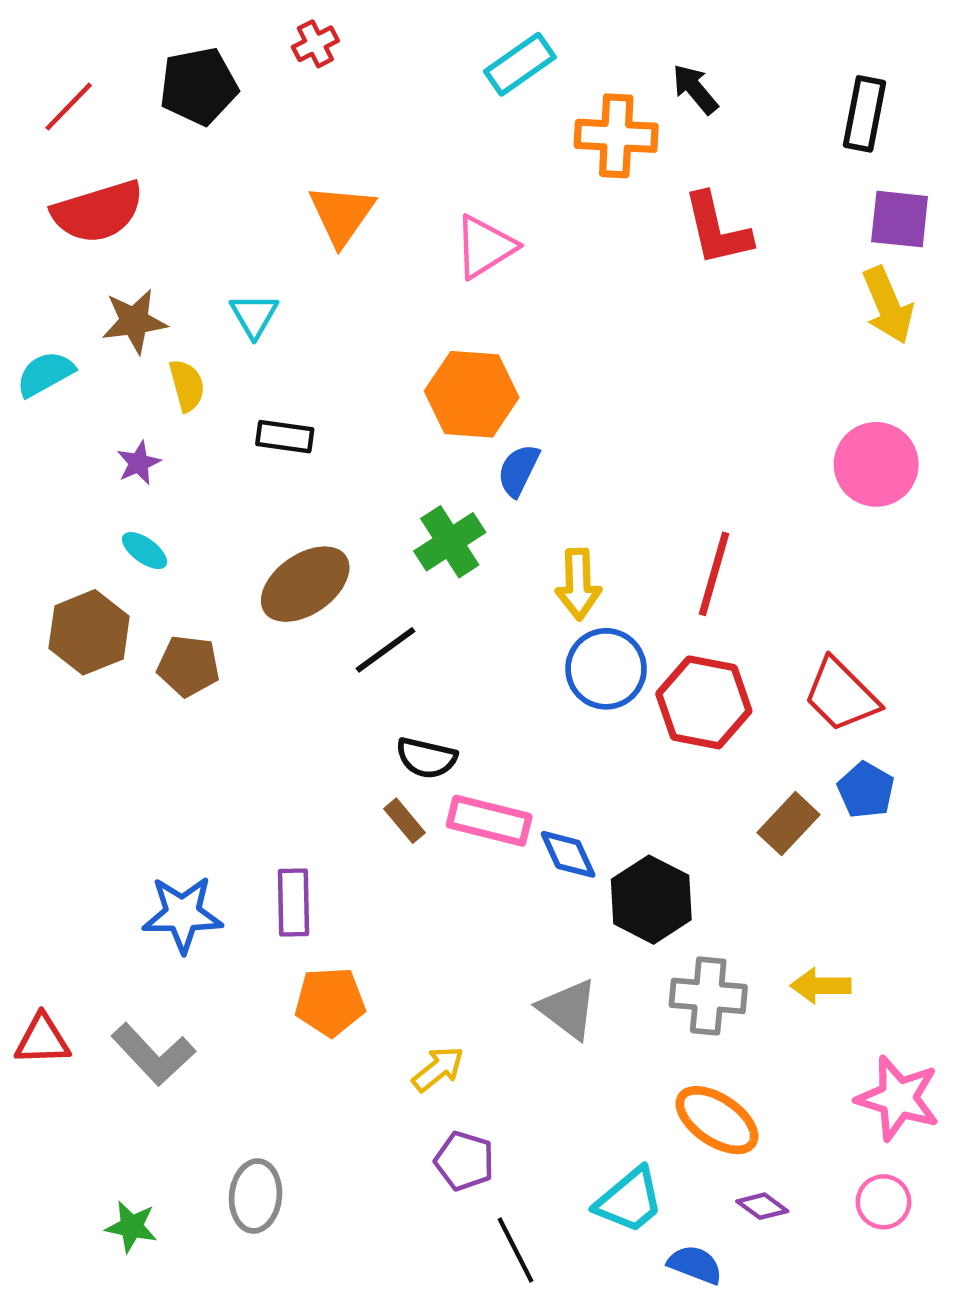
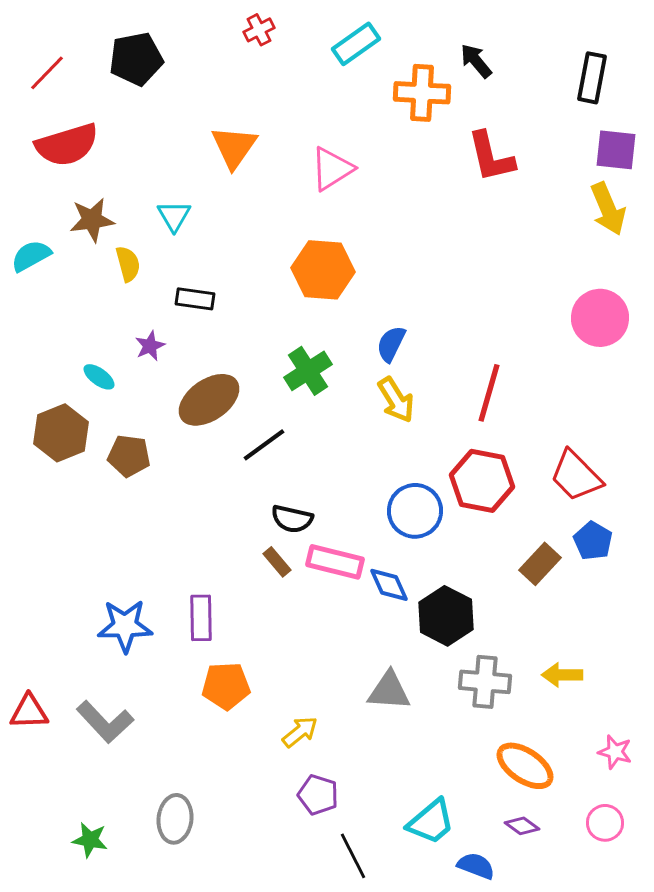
red cross: (315, 44) -> (259, 30), moved
purple star: (139, 463) -> (150, 346), moved
blue semicircle: (518, 470) -> (391, 344), moved
yellow arrow: (578, 584) -> (396, 400), turned -30
blue circle: (606, 669) -> (415, 511), moved
gray triangle: (568, 1009) -> (389, 691), turned -33
pink star: (898, 1098) -> (615, 752), size x0.6
orange ellipse: (717, 1120) -> (525, 766), moved

